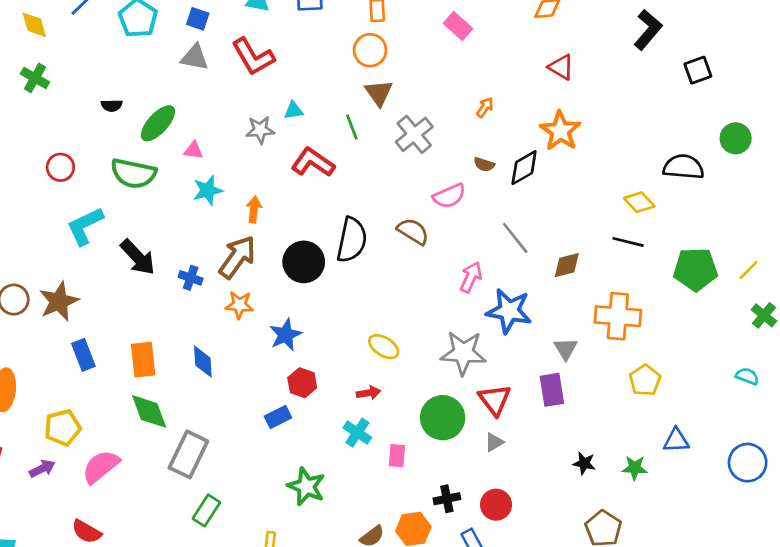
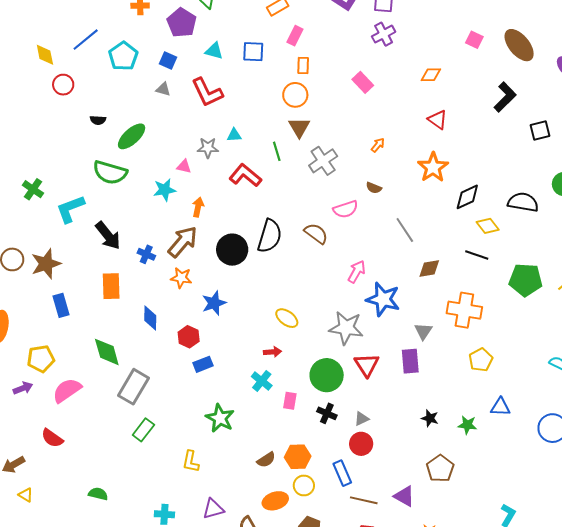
gray triangle: (195, 57) -> (163, 89), size x0.7
green cross: (35, 78) -> (33, 189), moved
pink triangle: (193, 150) -> (184, 167), moved
red circle: (60, 167) -> (63, 85), moved
black diamond: (524, 168) -> (467, 197), moved
gray line: (515, 238) -> (405, 230), moved
orange rectangle: (143, 360) -> (111, 286), moved
red hexagon: (302, 383) -> (189, 337), moved
gray triangle: (494, 442) -> (362, 419), moved
black cross: (447, 499) -> (327, 413), moved, turned 30

